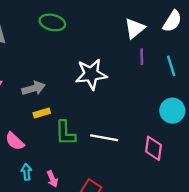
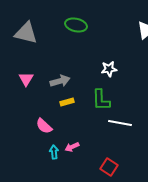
white star: (91, 74) -> (109, 69), size x0.6
green L-shape: (65, 133) -> (101, 100), moved
pink arrow: (52, 179) -> (72, 147), moved, turned 88

